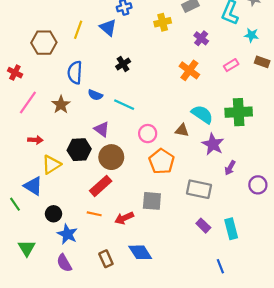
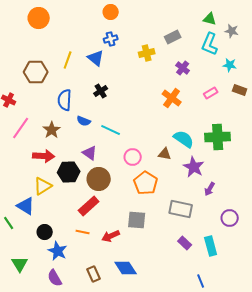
black cross: (123, 64) -> (101, 91), moved
red arrow: (35, 140) -> (44, 156), moved, size x1.5
purple circle: (258, 185) -> (230, 218), moved

